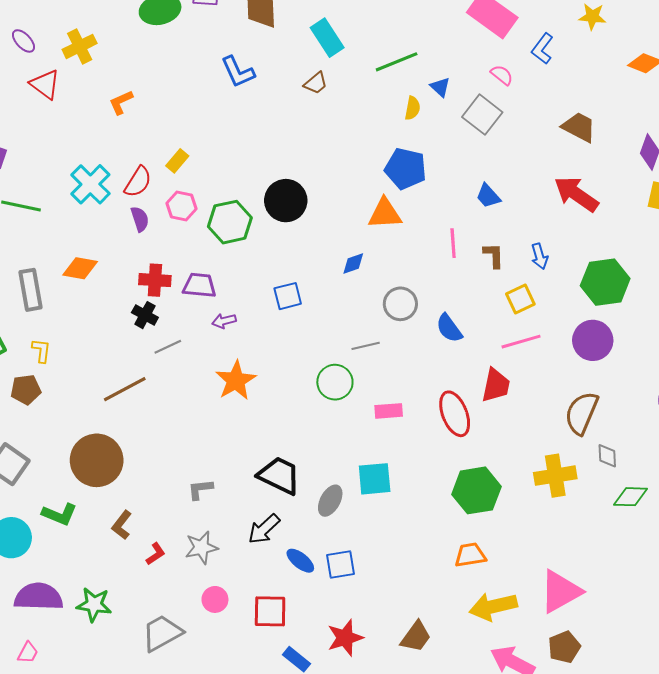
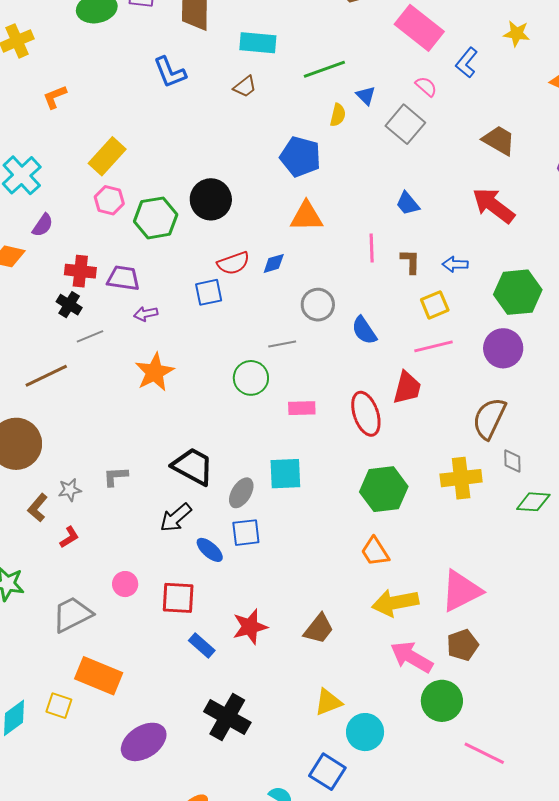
cyan rectangle: (327, 38) -> (258, 43), turned -54
yellow rectangle: (177, 161) -> (107, 156), size x1.6
blue pentagon: (406, 169) -> (300, 157), moved
red semicircle: (138, 182) -> (233, 263), moved, turned 36
purple semicircle: (140, 219) -> (43, 225), moved, turned 50
blue arrow: (540, 256) -> (455, 264), turned 105
gray star: (201, 548) -> (70, 490), moved, size x0.7
orange trapezoid: (470, 555) -> (375, 552), turned -116
blue square: (341, 565) -> (246, 533), moved

